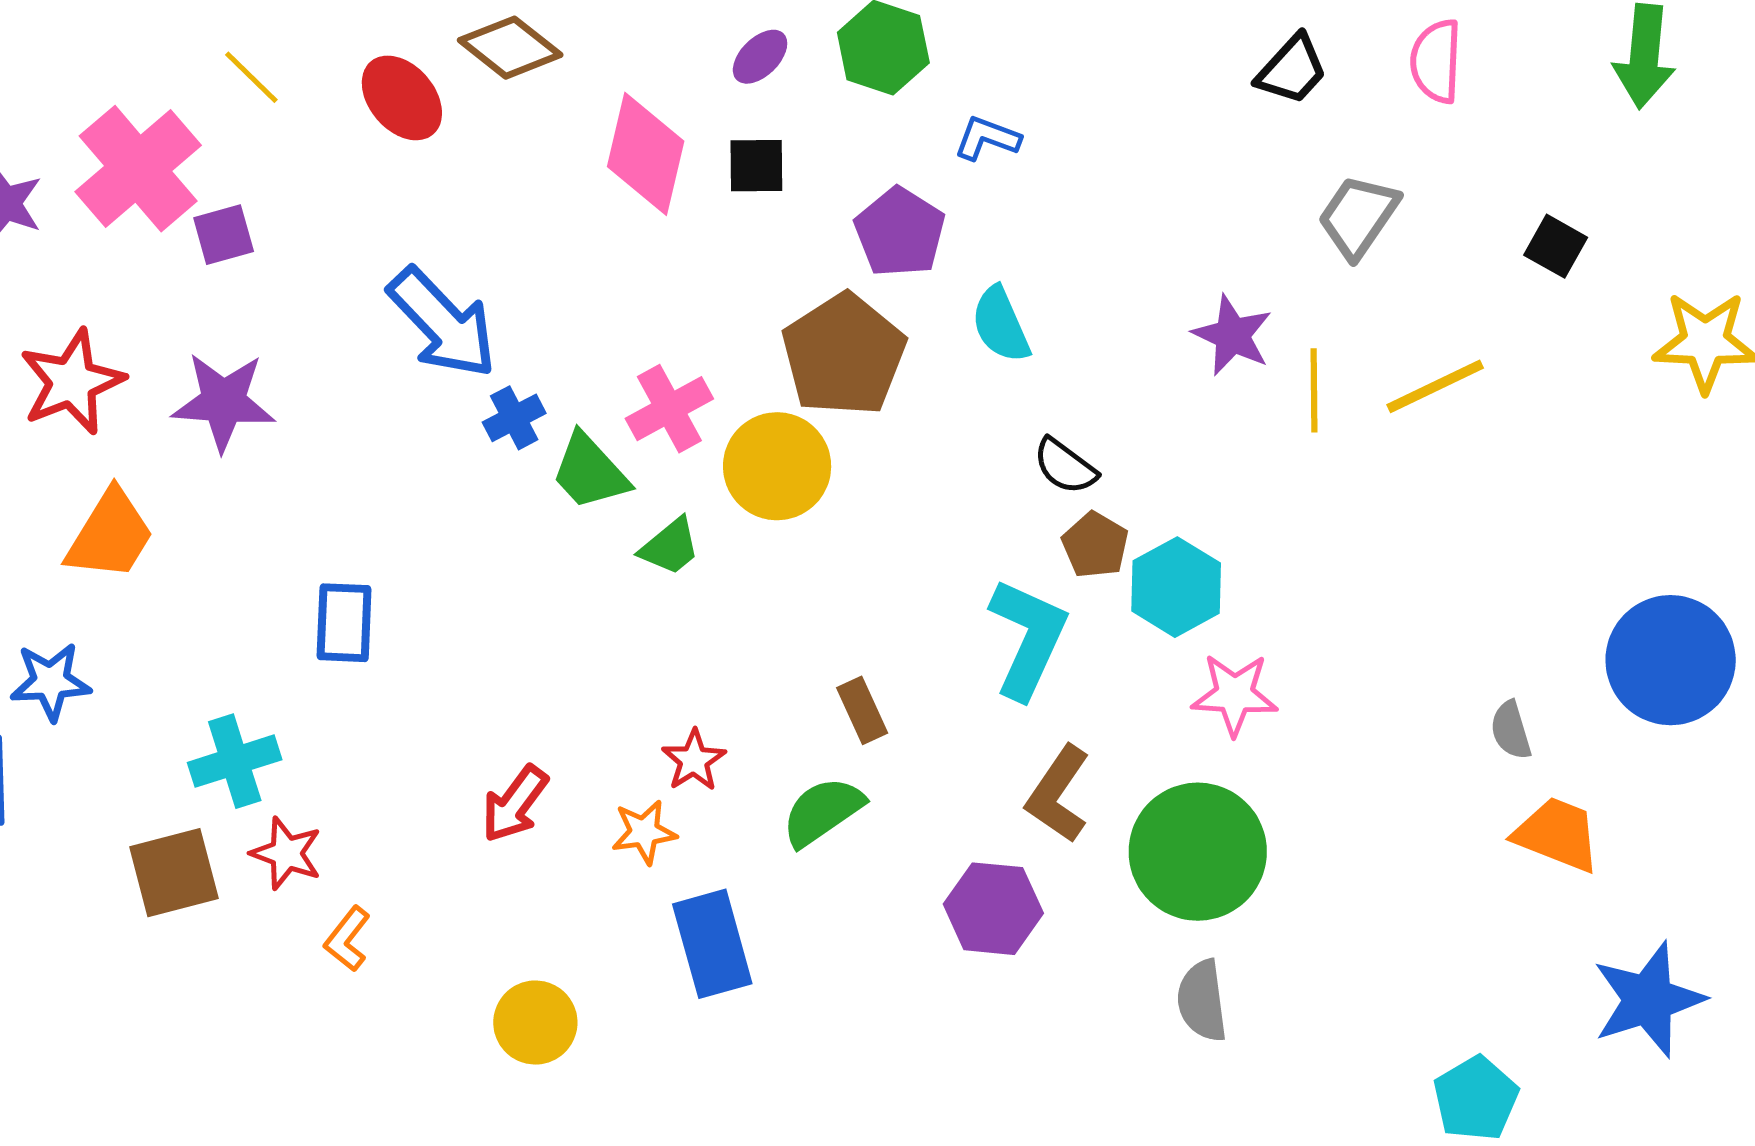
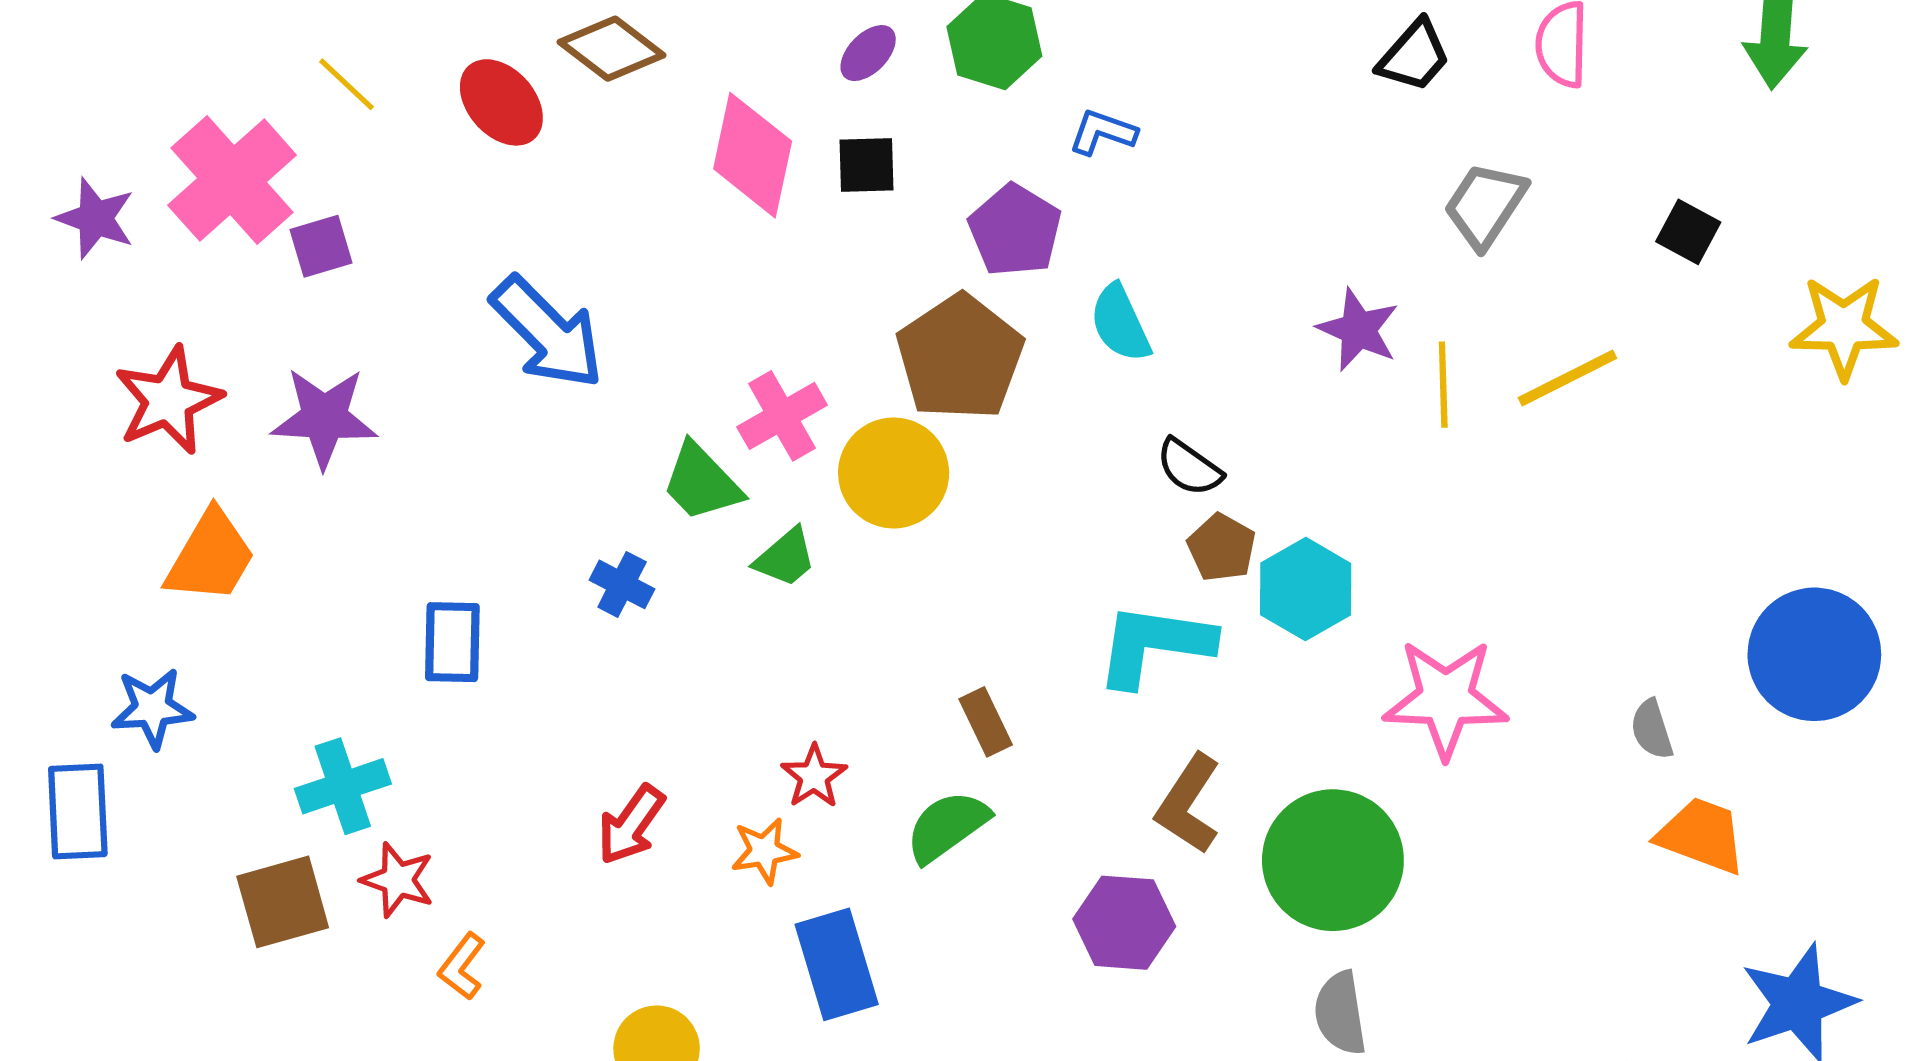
blue cross: (514, 418) -> (622, 584), moved, turned -34
cyan L-shape: (1028, 638) -> (1154, 645), turned -105
pink star: (1235, 694) -> (1446, 699), moved, size x1.4

